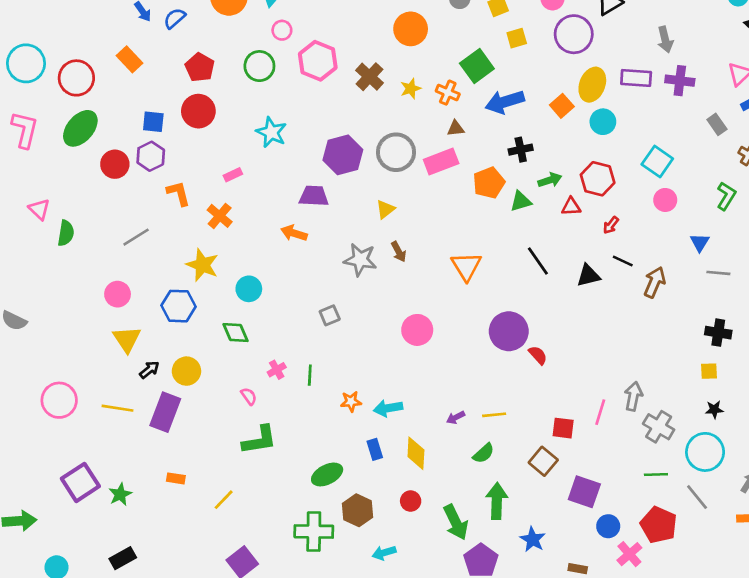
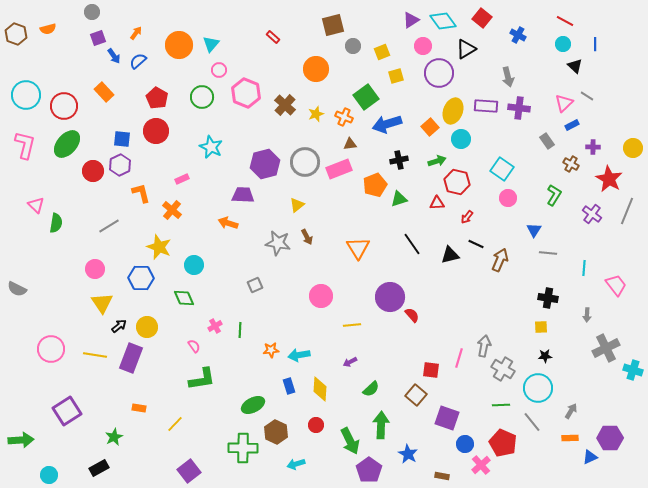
green arrow: (550, 180) -> (437, 161), moved
yellow line: (494, 415) -> (352, 325), moved
green star: (120, 494) -> (114, 437), moved

